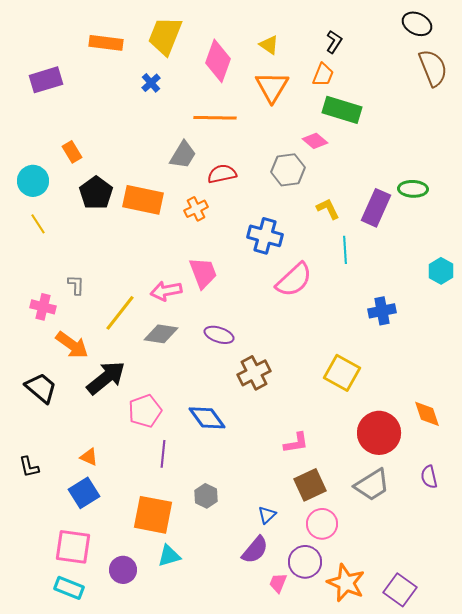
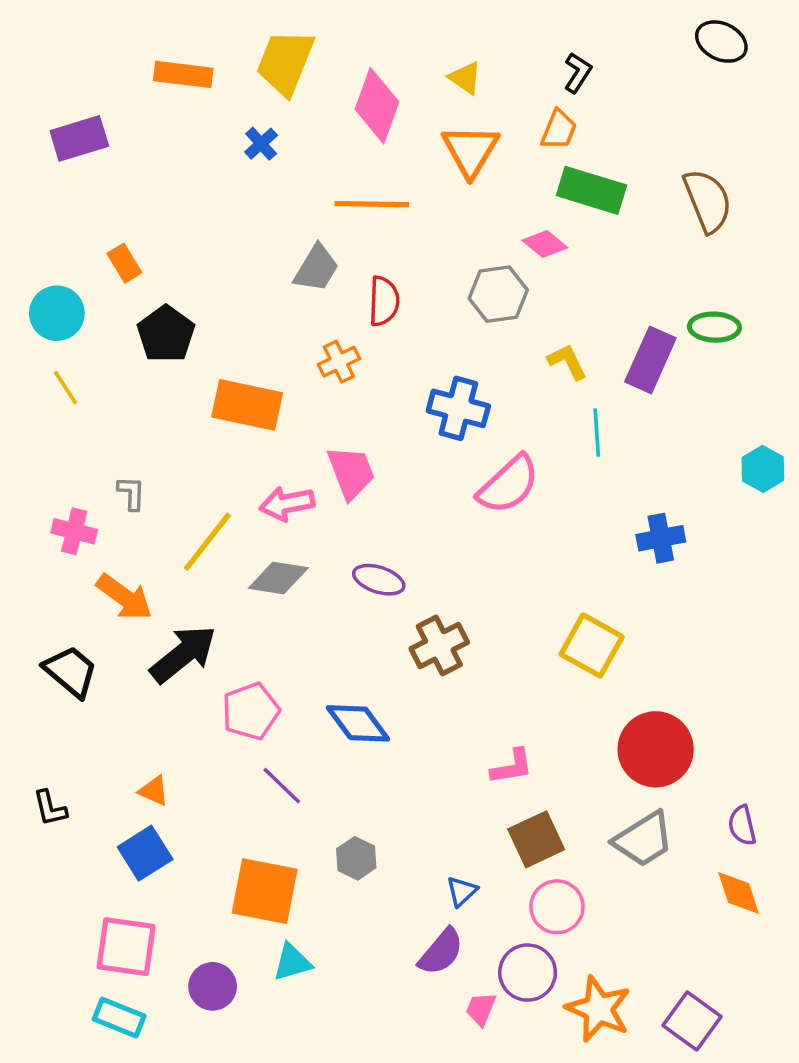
brown semicircle: (433, 68) -> (708, 201), moved
red semicircle: (222, 174) -> (384, 301), turned 104
orange rectangle: (143, 200) -> (247, 405), moved
orange diamond: (427, 414) -> (739, 893), moved
purple line: (163, 454) -> (282, 786), turned -52

